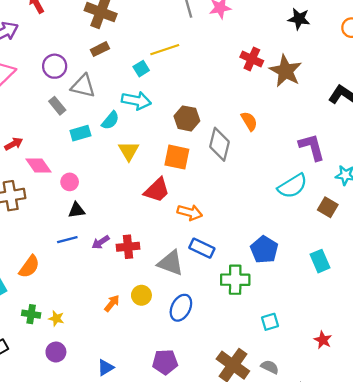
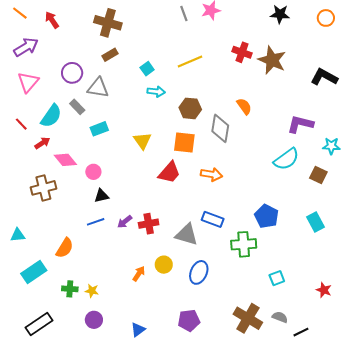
yellow line: (165, 50) -> (190, 61), moved
cyan arrow: (136, 101) -> (156, 92), moved, size x0.7
cyan semicircle: (110, 120) -> (51, 116), moved, size x1.4
purple L-shape: (312, 147) -> (300, 124), turned -56
orange arrow: (190, 212) -> (211, 174), moved

